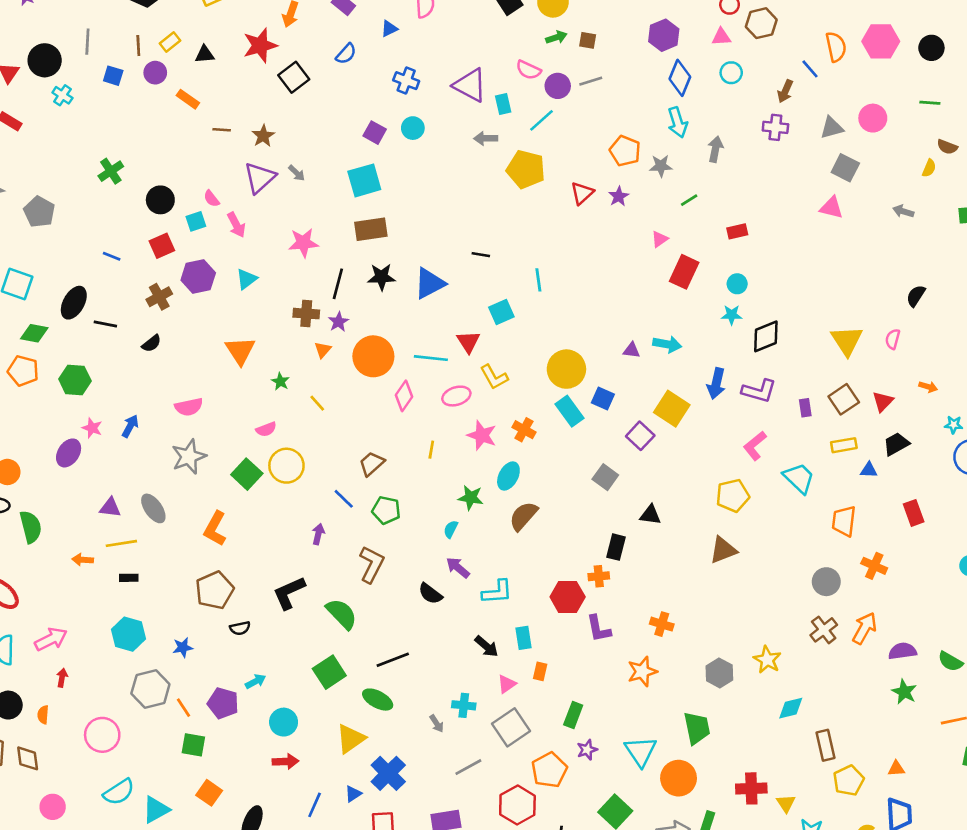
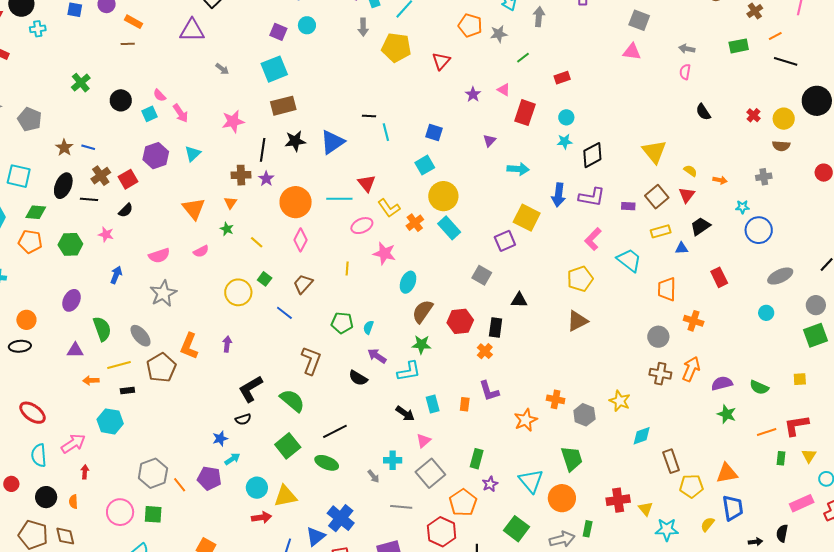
cyan cross: (62, 95) -> (38, 29), turned -35
brown line: (222, 130) -> (128, 44), moved
brown star: (263, 136) -> (64, 148), moved
gray arrow: (486, 138) -> (363, 27), turned -84
yellow semicircle: (929, 168) -> (690, 171), moved, turned -72
purple triangle: (260, 178) -> (192, 30), moved, turned 48
purple star: (619, 196) -> (473, 94), moved
pink triangle: (660, 239) -> (504, 90), turned -48
red square: (162, 246) -> (128, 179), moved
cyan line: (538, 280) -> (386, 132), moved
black semicircle: (916, 296) -> (703, 112), turned -60
brown cross: (159, 297) -> (101, 176), moved
cyan square: (501, 312) -> (425, 165), moved
pink semicircle: (893, 339) -> (685, 72), moved
orange triangle: (323, 350) -> (230, 203), moved
purple triangle: (632, 350) -> (489, 141), moved, turned -48
pink diamond: (404, 396) -> (301, 240), moved
blue square: (603, 398) -> (434, 133), moved
purple rectangle: (805, 408) -> (628, 206), turned -72
pink star: (92, 428) -> (106, 234), moved
pink semicircle: (266, 429) -> (201, 251), moved
orange cross: (524, 430) -> (415, 223), moved, turned 30
purple square: (640, 436) -> (505, 241), turned 30
green square: (247, 474) -> (265, 279), moved, size x0.6
green star: (471, 498) -> (421, 345), moved
purple triangle: (110, 507) -> (75, 350), moved
green pentagon: (386, 510) -> (342, 323), moved
green semicircle: (31, 527) -> (102, 329), moved
purple arrow: (318, 534) -> (227, 344), moved
orange cross: (599, 576) -> (485, 351), turned -35
brown pentagon: (215, 590) -> (161, 368), moved
red hexagon: (568, 597) -> (460, 321), moved
orange cross: (662, 624) -> (556, 399), moved
black semicircle: (240, 628) -> (243, 419), moved
brown cross: (824, 630) -> (660, 374), turned -35
cyan hexagon: (128, 634) -> (110, 421), moved
blue star: (183, 647) -> (220, 439), moved
orange rectangle: (540, 671) -> (465, 404), moved
yellow triangle: (351, 739) -> (285, 496), moved, turned 30
green square: (193, 745) -> (153, 514), moved
gray line: (468, 767) -> (401, 507), turned 40
orange triangle: (896, 769) -> (727, 473), size x1.6
yellow pentagon: (849, 780) -> (691, 486), turned 30
blue triangle: (353, 794) -> (316, 537), size x1.5

